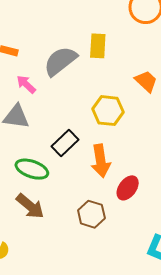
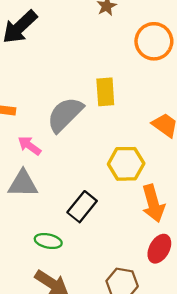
orange arrow: (101, 161) -> (153, 203), moved
green ellipse: (32, 169) -> (48, 241), size x0.7

